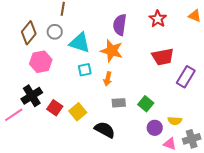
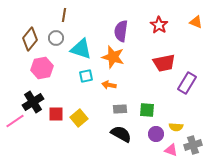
orange arrow: (108, 79) -> (109, 85), turned 88
green square: (146, 104) -> (147, 110), turned -35
red square: (55, 108) -> (56, 114), turned -35
black semicircle: (105, 130) -> (121, 134), moved

